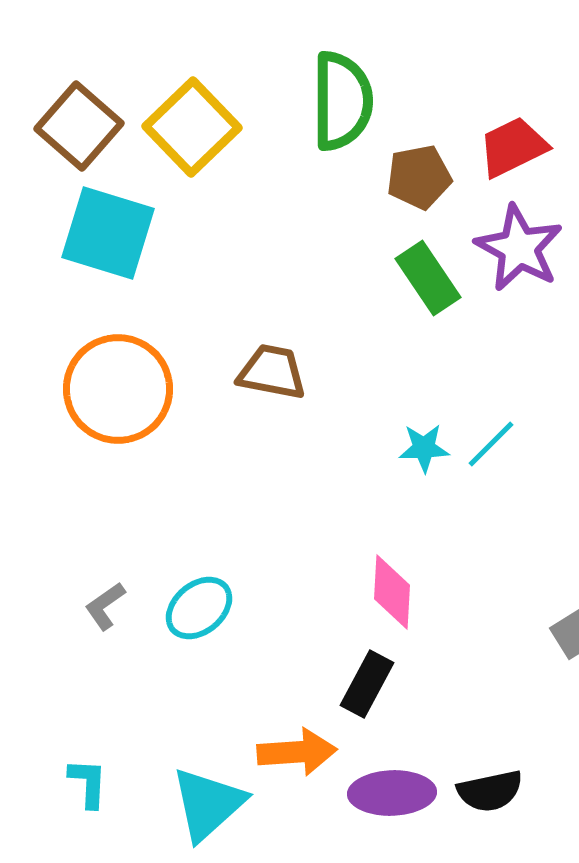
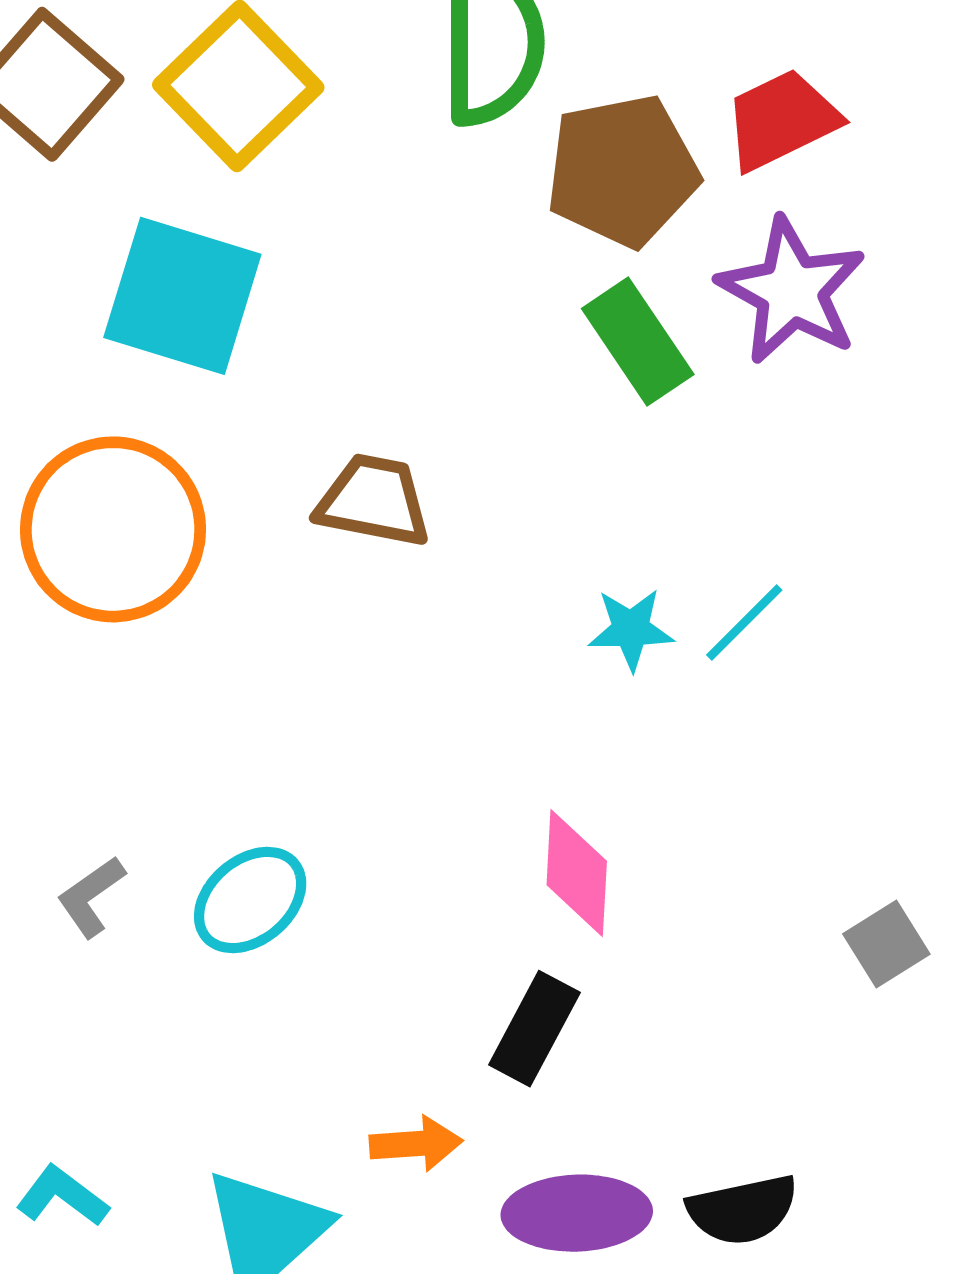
brown pentagon: (419, 177) -> (622, 171), size x1.4
cyan square: (108, 233) -> (182, 296), moved
orange arrow: (297, 752) -> (416, 1144), size x0.7
cyan L-shape: (88, 783) -> (62, 1196), turned -56

